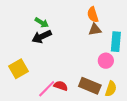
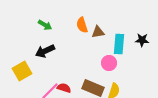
orange semicircle: (93, 15) -> (82, 25), moved
black arrow: (42, 37) -> (45, 51), moved

